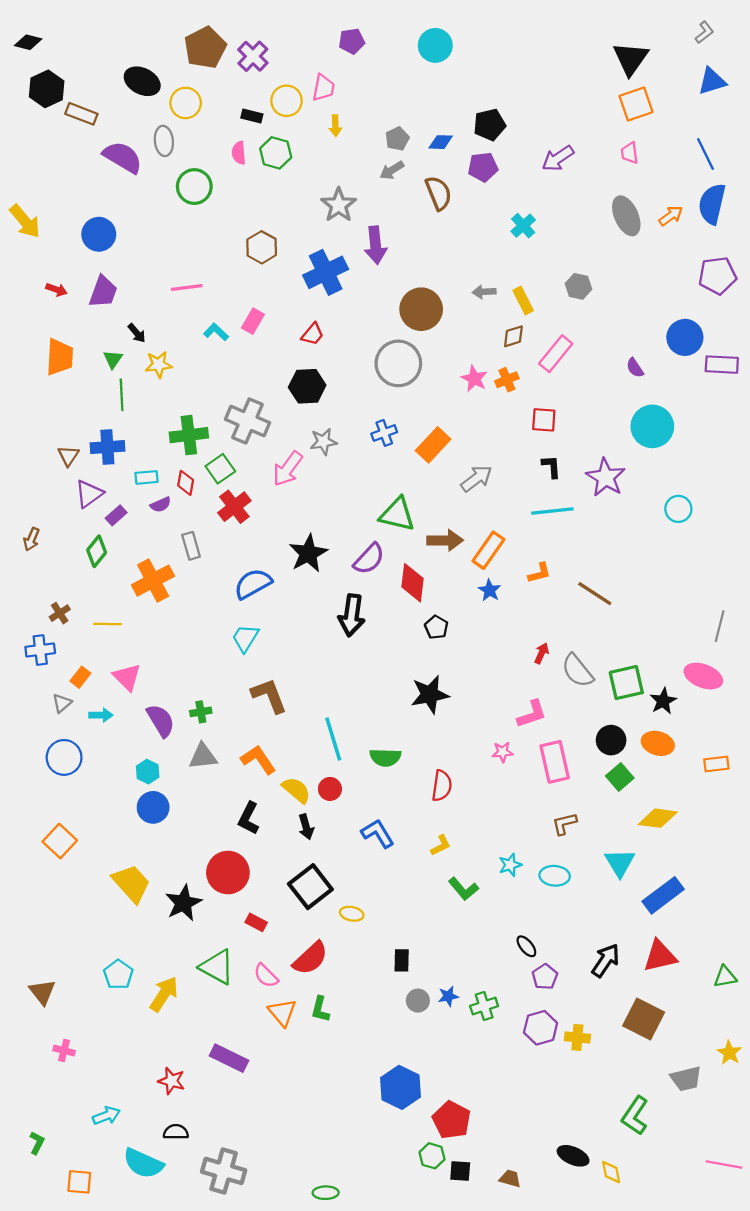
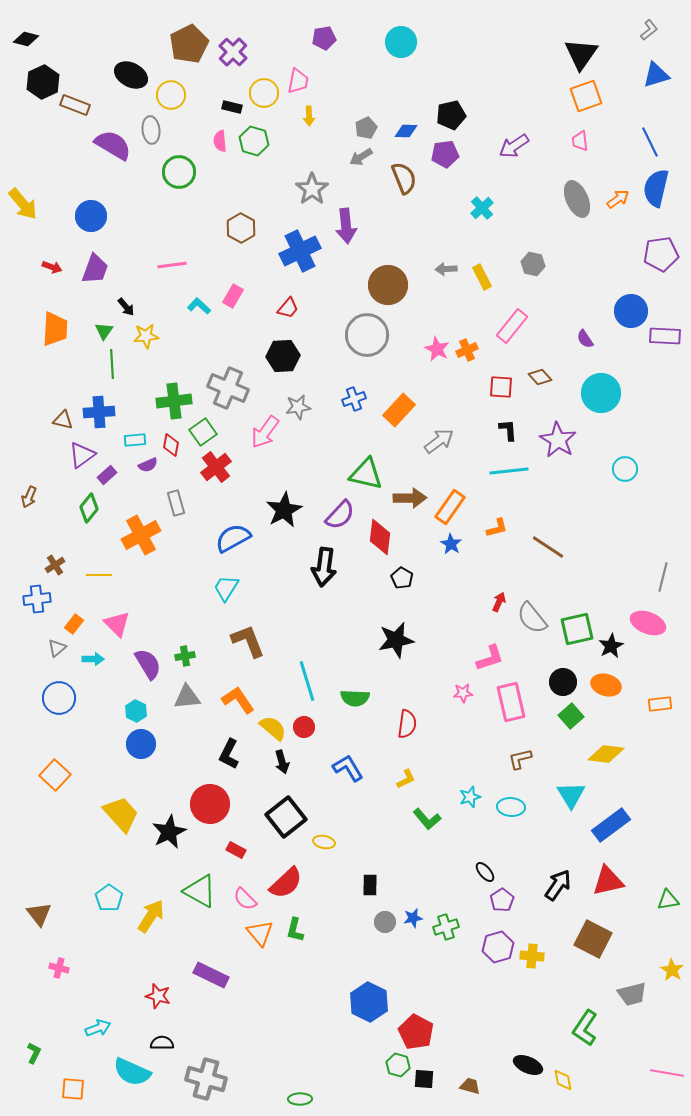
brown diamond: (513, 336) -> (540, 377), moved, turned 65
brown triangle: (68, 456) -> (63, 420), turned -50

